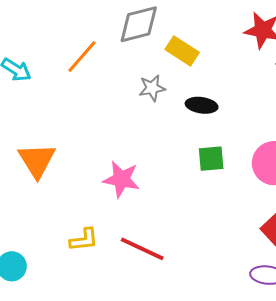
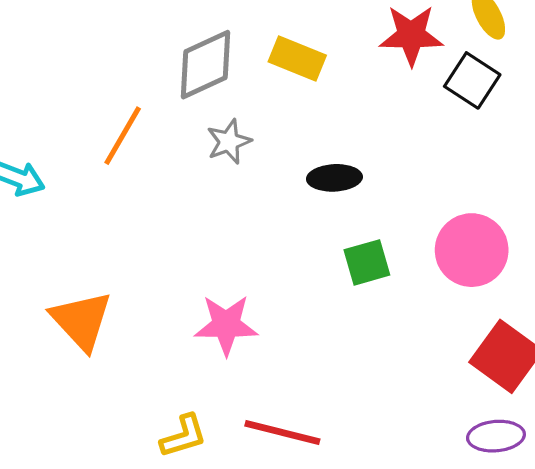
yellow rectangle: (182, 51) -> (297, 58), moved
gray star: (152, 88) -> (229, 142), moved

